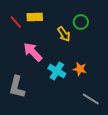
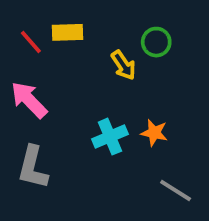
pink arrow: (33, 52) -> (29, 100), moved
cyan cross: (57, 71) -> (110, 137), turned 36

